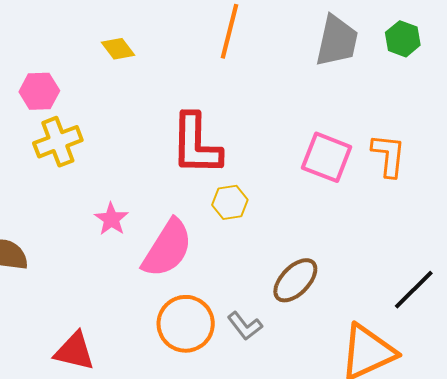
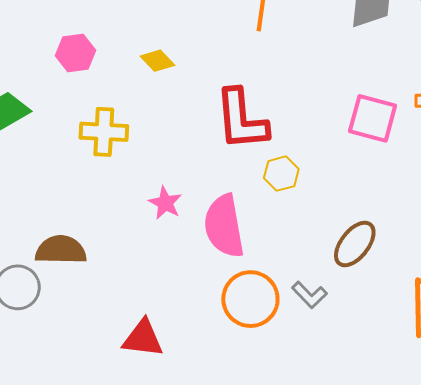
yellow diamond: (118, 49) -> (157, 61), moved
pink hexagon: (39, 91) -> (76, 53), moved
yellow cross: (58, 142) -> (104, 132), turned 30
pink semicircle: (167, 248) -> (224, 226), turned 144

